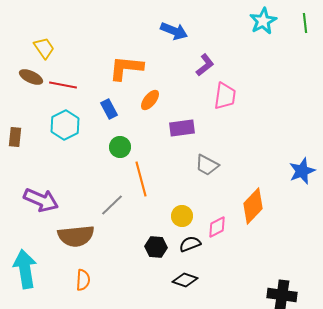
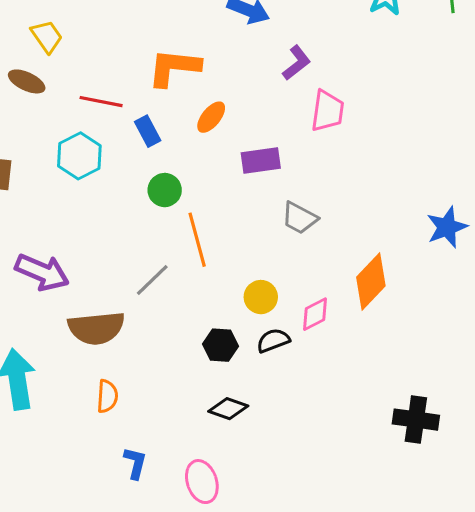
red line: (63, 85) -> (101, 102), moved
black diamond: (185, 280) -> (228, 409), moved

